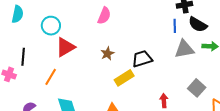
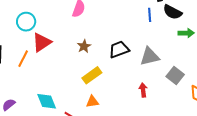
gray triangle: (184, 49) -> (150, 56), moved
orange line: (51, 77) -> (23, 59), moved
yellow rectangle: (124, 78) -> (92, 75), moved

